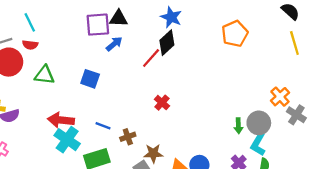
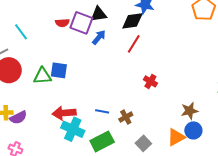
purple square: (98, 25) -> (81, 23), turned 35
black diamond: (167, 43) -> (132, 21), moved, turned 45
red semicircle: (30, 45) -> (62, 23), moved
blue square: (90, 79) -> (59, 70), moved
brown star: (153, 153) -> (189, 111), moved

